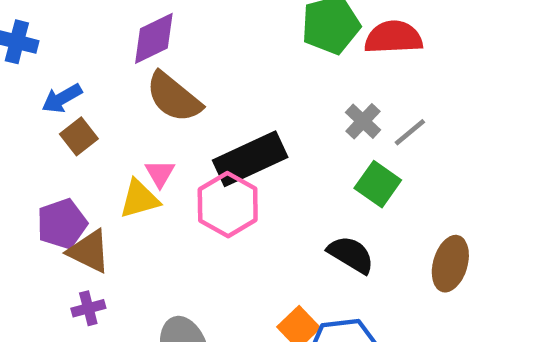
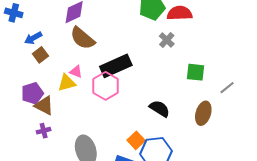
gray cross: (363, 121) -> (167, 40), moved
gray line: (410, 132) -> (227, 88), moved
pink triangle: (160, 173) -> (76, 72), turned -40
green square: (378, 184) -> (196, 72), moved, turned -30

